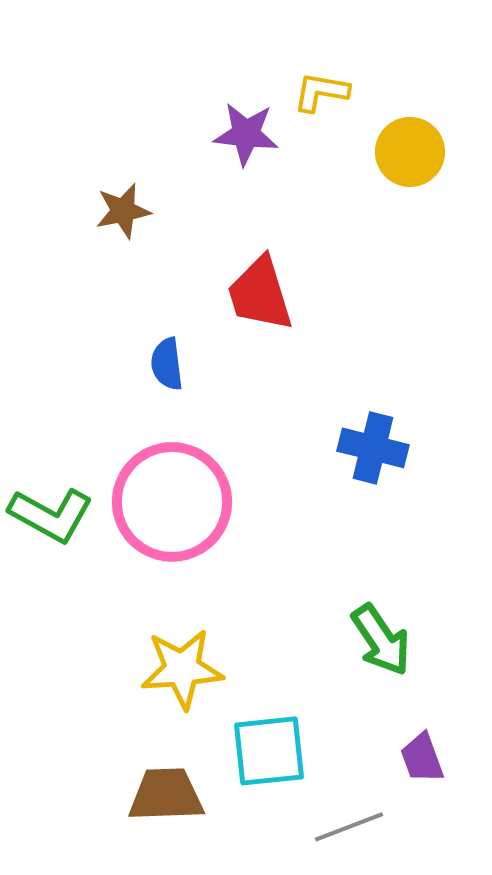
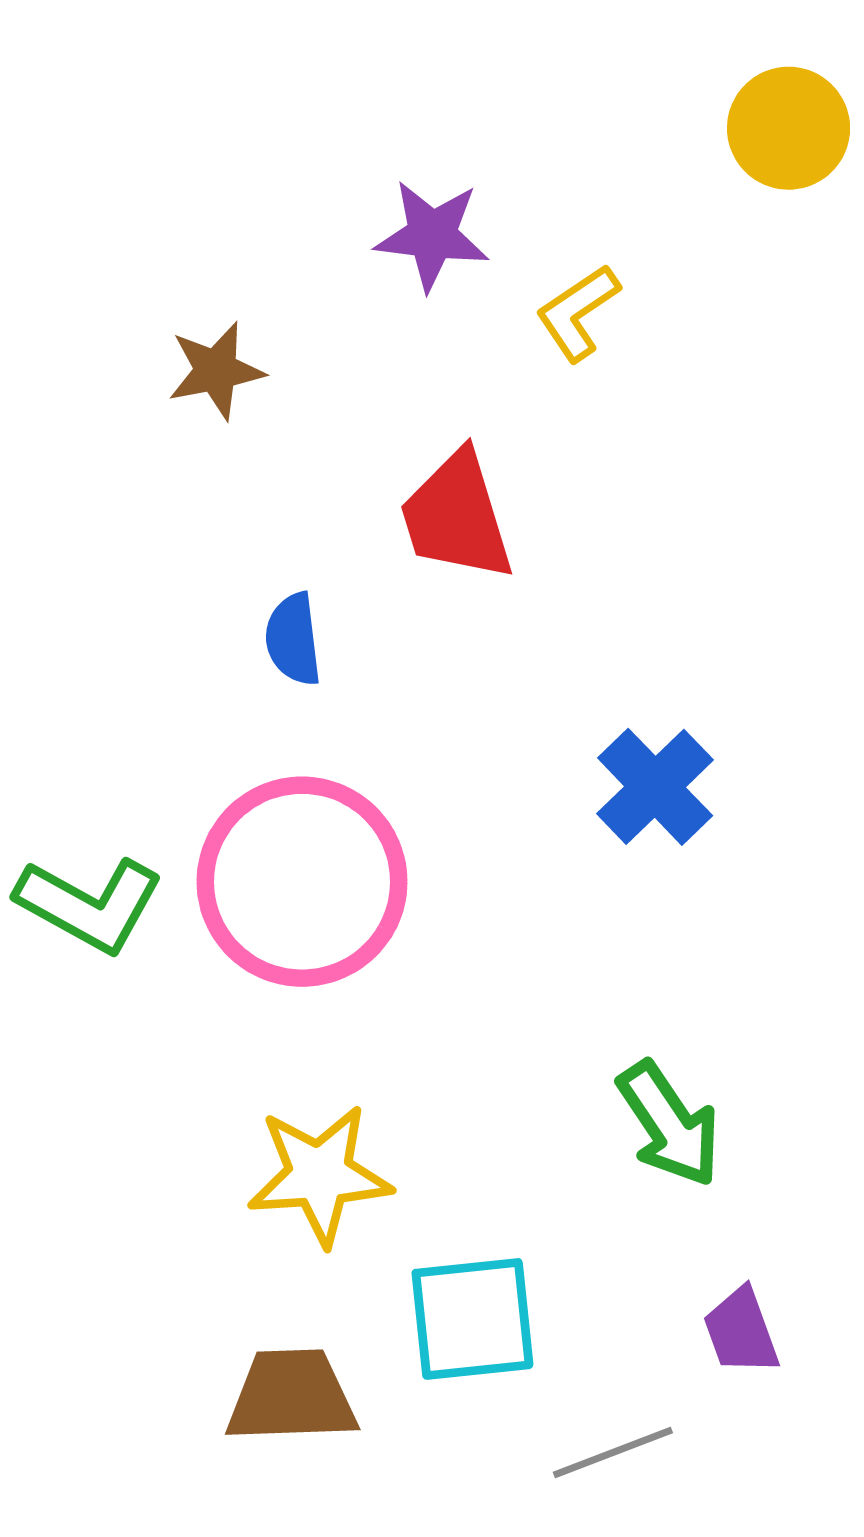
yellow L-shape: (321, 92) -> (578, 313), moved, turned -44
yellow circle: (410, 152) -> (789, 128), moved
blue cross: (373, 448) -> (655, 787), turned 32

